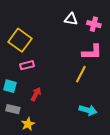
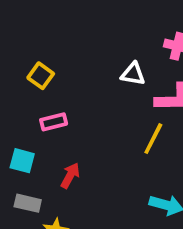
white triangle: (71, 19) -> (133, 74), moved
yellow square: (20, 40) -> (41, 76), size x0.6

